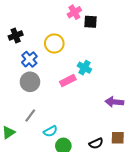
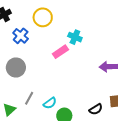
gray circle: (30, 82) -> (16, 68), moved
gray line: (30, 116) -> (29, 98), moved

